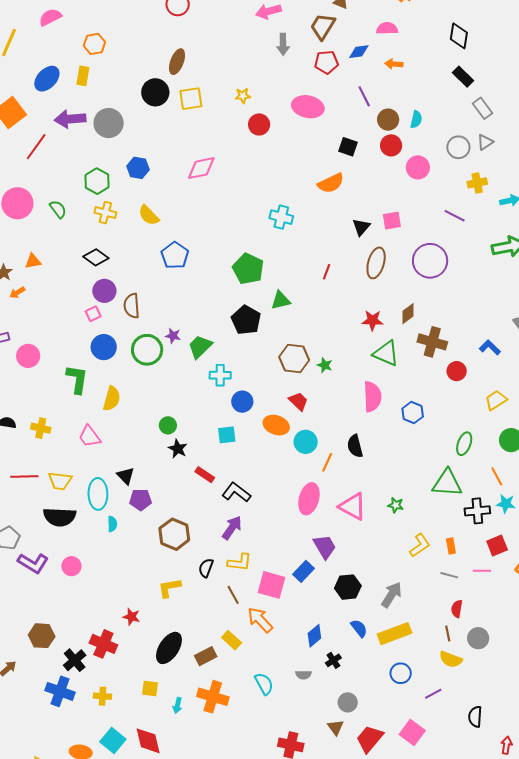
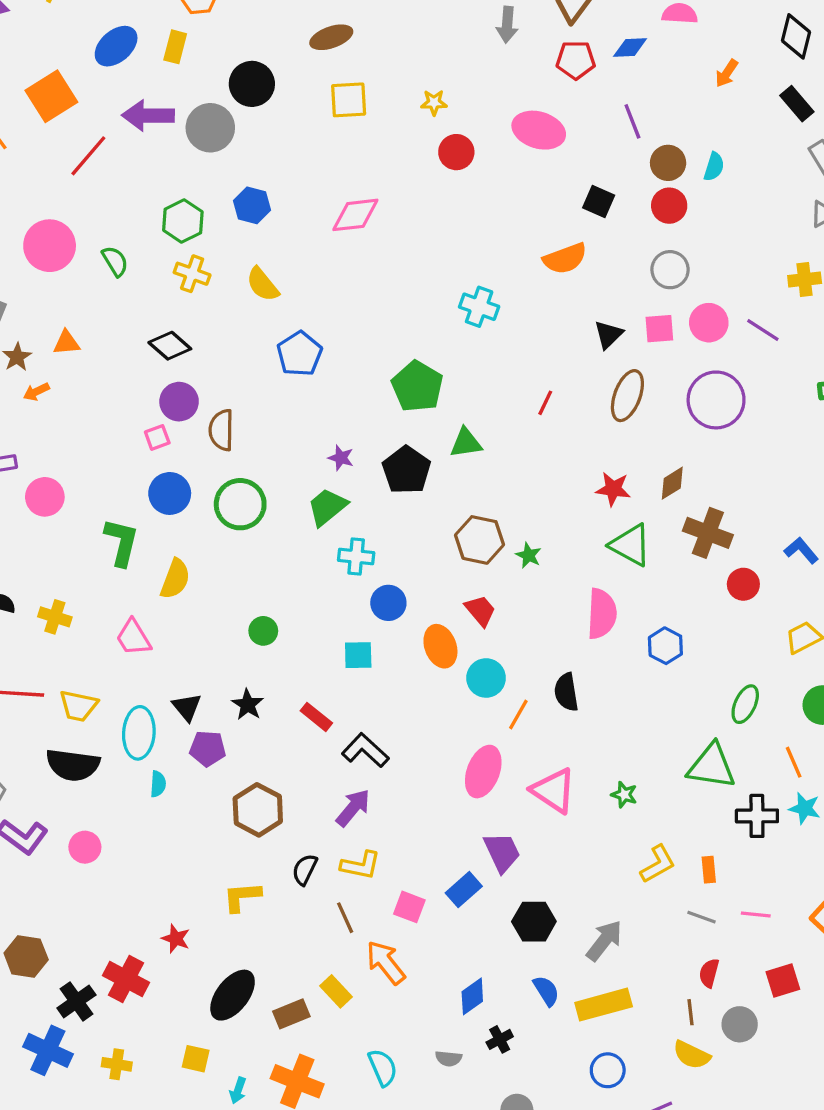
brown ellipse: (177, 62) -> (331, 37), turned 45
orange arrow: (394, 64) -> (727, 73), moved, turned -66
black circle: (155, 92) -> (252, 84), moved
gray circle: (458, 147) -> (670, 270), moved
pink circle: (418, 167) -> (709, 323), moved
purple star: (173, 336) -> (341, 458), moved
orange ellipse: (276, 425) -> (440, 646), turned 45
black star: (178, 449) -> (248, 705), moved
red square: (497, 545) -> (783, 980), moved
pink square: (271, 585) -> (409, 907), size x0.7

